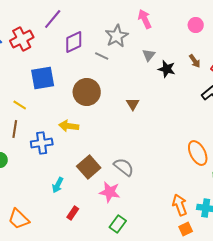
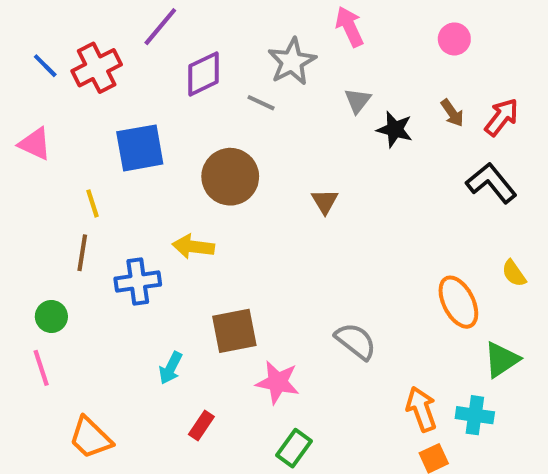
yellow line: (20, 105) -> (93, 203), turned 40
brown square: (89, 167) -> (234, 331), turned 30
gray semicircle: (124, 167) -> (356, 341), moved

